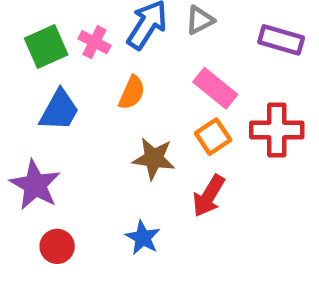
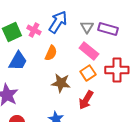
gray triangle: (200, 20) -> (87, 27), moved, turned -32
purple rectangle: (281, 40) -> (108, 29), moved

